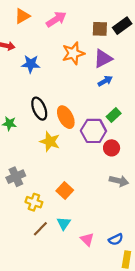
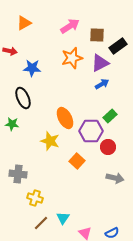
pink arrow: (56, 19) -> (70, 26), moved
black rectangle: (122, 26) -> (118, 46), moved
black ellipse: (39, 109) -> (23, 98), moved
gray cross: (16, 177) -> (18, 174), turned 30
orange square: (65, 190) -> (77, 161), moved

